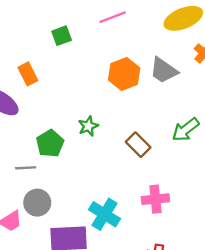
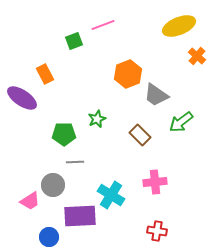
pink line: (113, 17) -> (103, 25), moved
gray trapezoid: (164, 70) -> (156, 95), moved
green pentagon: (50, 144) -> (64, 134), turned 30
gray line: (26, 168) -> (75, 162), moved

